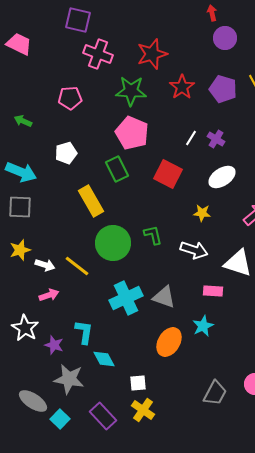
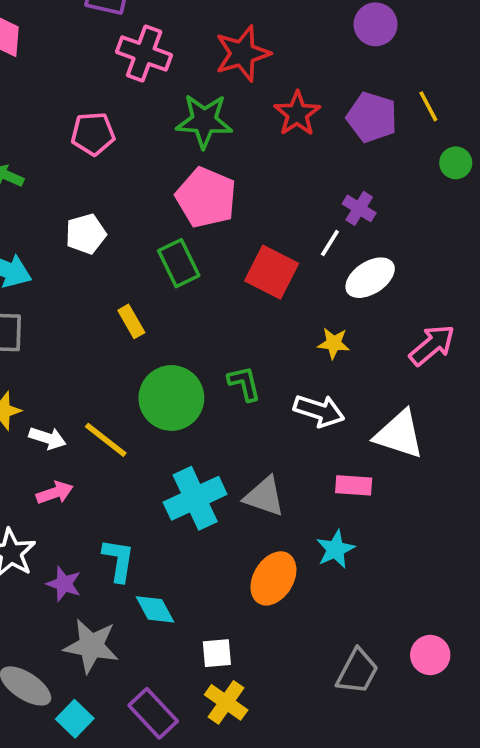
white line: (191, 138) -> (330, 243), moved
yellow rectangle: (91, 201) -> (131, 321), size x0.6

